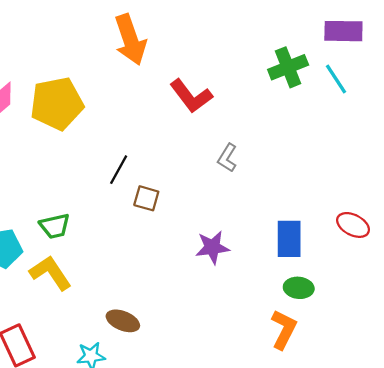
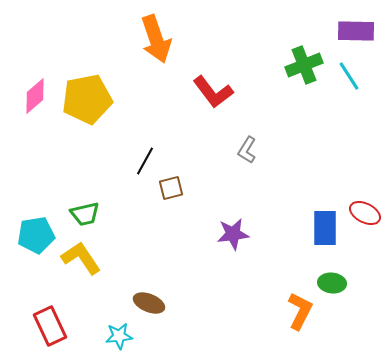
brown square: (146, 198) -> (171, 188), turned -30
blue rectangle: (289, 239) -> (325, 228), moved
green ellipse: (299, 288) -> (332, 283), moved

